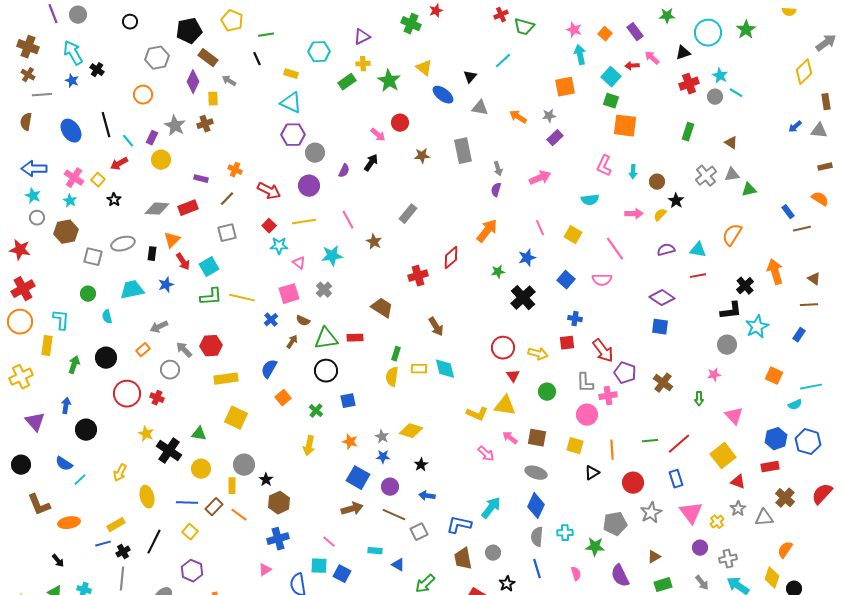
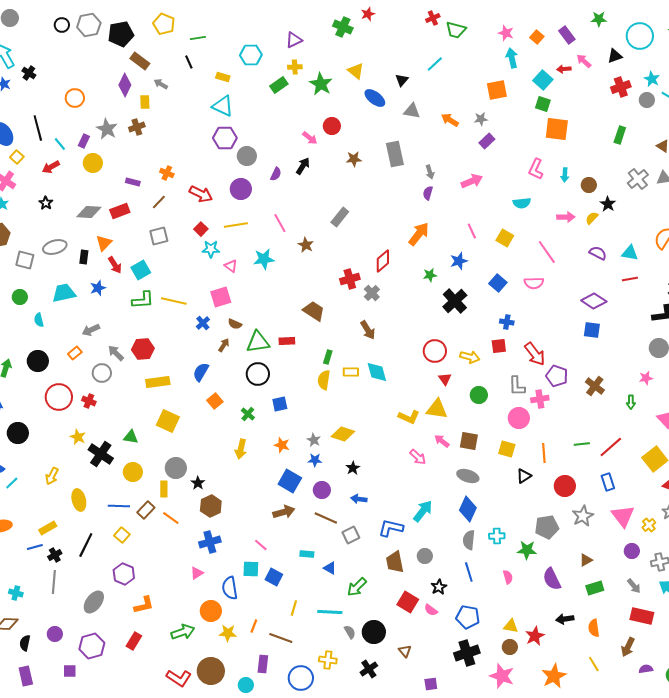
gray hexagon: (157, 58) -> (89, 25), moved
yellow square: (98, 180) -> (17, 157), moved
purple semicircle: (666, 250) -> (598, 253), turned 42
gray cross: (324, 290) -> (372, 293), moved

